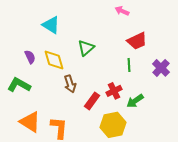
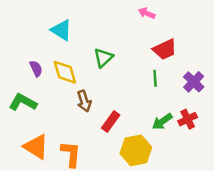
red cross: (114, 91) -> (188, 119), moved

